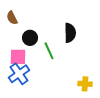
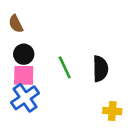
black semicircle: (70, 33) -> (100, 69), moved
black circle: (30, 38) -> (24, 54), moved

